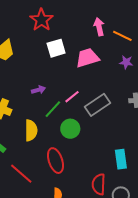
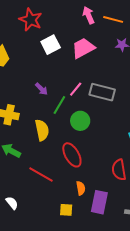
purple arrow: (38, 90) -> (41, 89), turned 72
gray rectangle: (97, 105) -> (102, 92), turned 60

